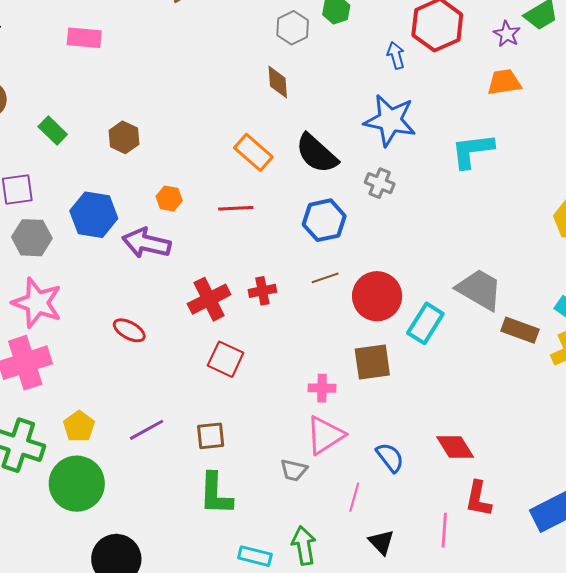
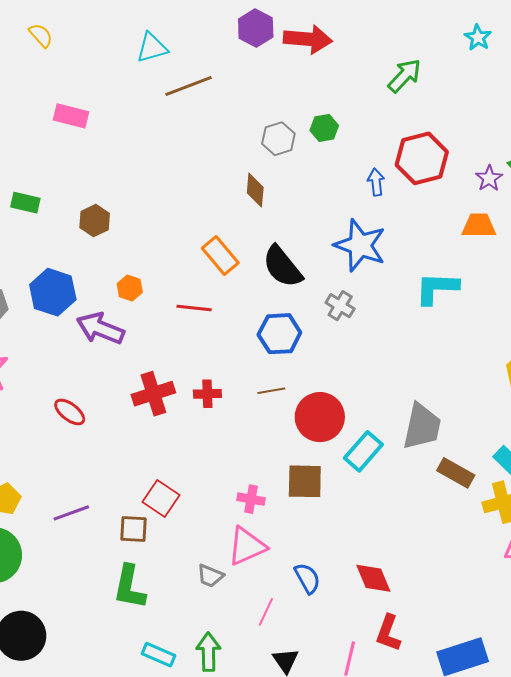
green rectangle: (53, 131) -> (25, 203), turned -40
gray trapezoid: (479, 290) -> (422, 426), turned 63
red square: (226, 359) -> (161, 499), moved

